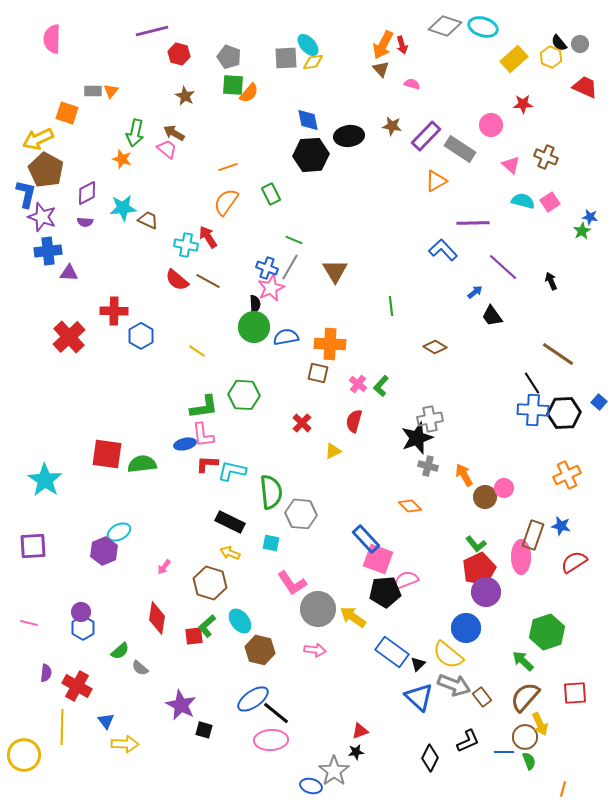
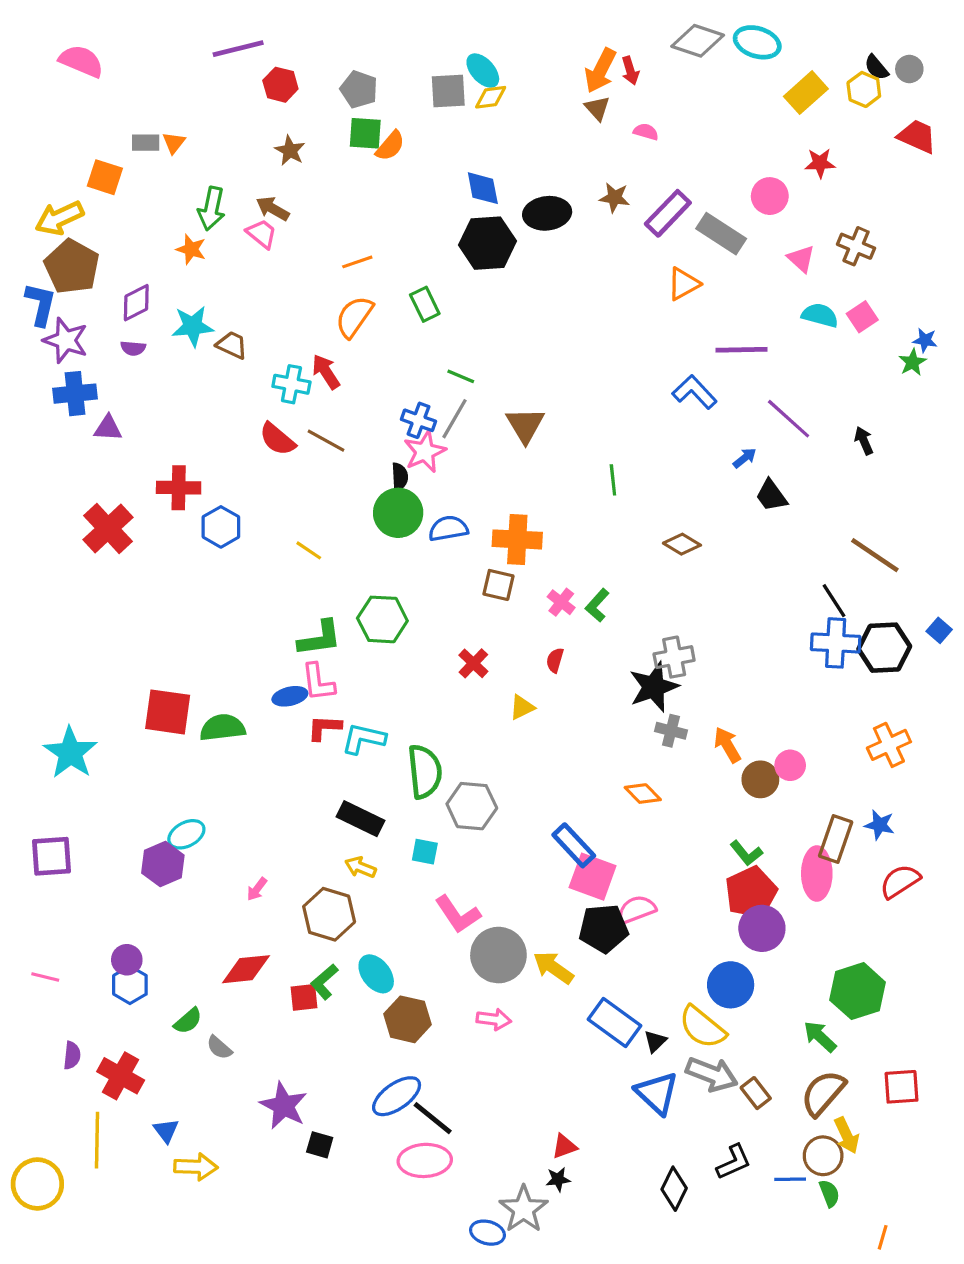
pink semicircle: (52, 39) -> (81, 61), turned 112
red semicircle: (354, 421) -> (555, 660), size x0.7
red diamond: (157, 618) -> (246, 969), turned 76

